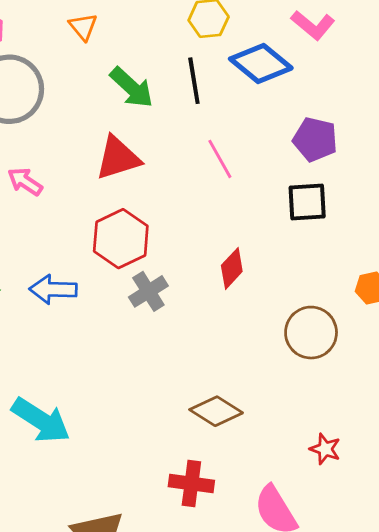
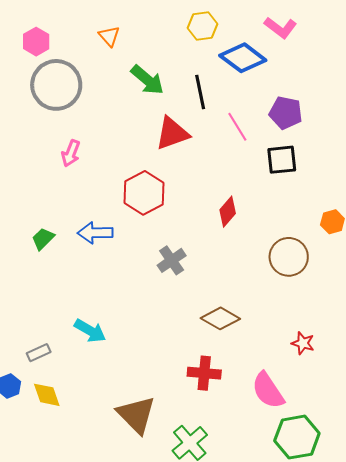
black line: (194, 81) -> (200, 92), moved
red triangle: (118, 158) -> (172, 133), moved
pink line: (220, 159) -> (237, 127), moved
pink arrow: (25, 182) -> (71, 153), turned -100
gray cross: (148, 291) -> (172, 260), moved
cyan arrow: (41, 420) -> (90, 331), size x0.7

